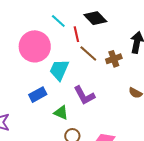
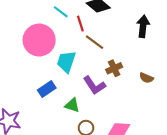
brown cross: (114, 59) -> (114, 68), moved

